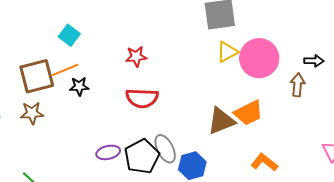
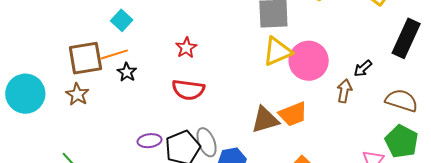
yellow triangle: (227, 52) -> (277, 51), size x1.4
red star: (136, 57) -> (186, 48), turned -30
black arrow: (314, 61) -> (363, 68), turned 132
black star: (79, 86) -> (127, 72), turned 30
brown star: (32, 113) -> (77, 94), turned 30

